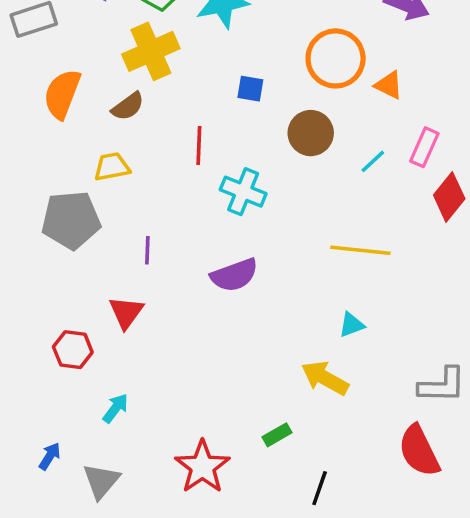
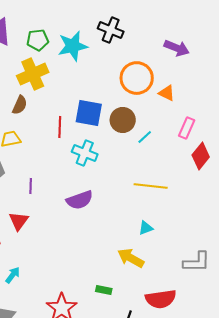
blue square: (250, 89) -> (89, 113), moved, size x1.8
brown semicircle: (128, 106) -> (20, 105), turned -30
cyan line: (373, 161) -> (145, 137), moved
green rectangle: (277, 435) -> (104, 290), turned 42
red semicircle: (419, 451) -> (161, 299), moved, turned -72

